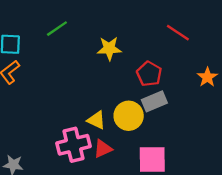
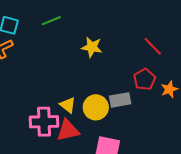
red pentagon: (149, 74) -> (145, 79), moved
red triangle: (103, 149) -> (68, 130), size x1.4

